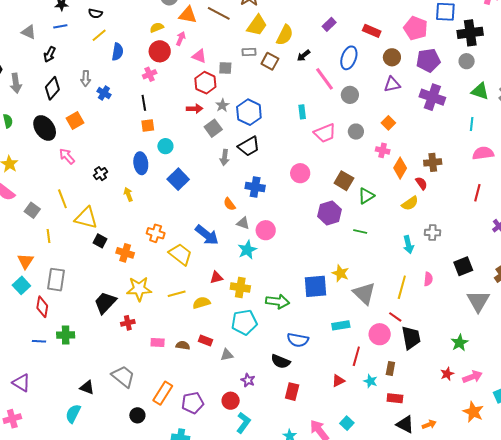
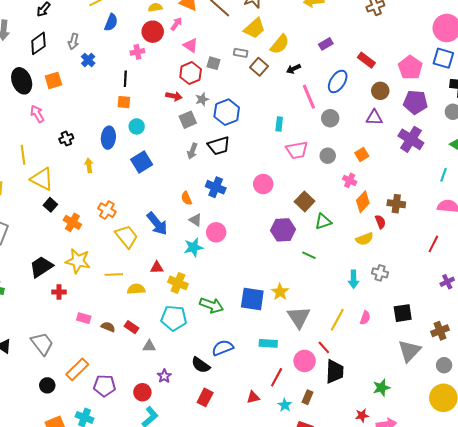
blue semicircle: (298, 340) -> (223, 348), turned 135

